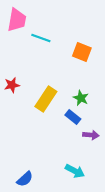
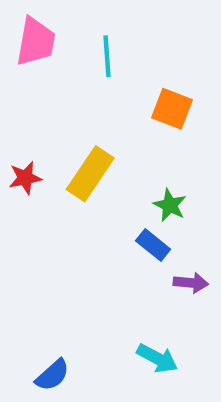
cyan line: (41, 38) -> (107, 56), moved, turned 66
yellow rectangle: (46, 99) -> (90, 174), moved

